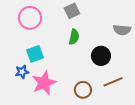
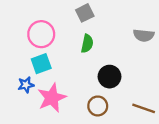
pink circle: (30, 18) -> (41, 34), moved
black circle: (101, 56) -> (110, 77), moved
brown line: (113, 82) -> (144, 108), moved, turned 42

